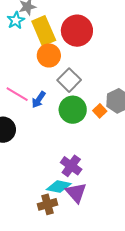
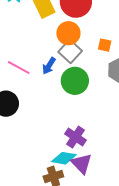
orange circle: (49, 55) -> (68, 33), moved
blue arrow: (39, 100) -> (49, 66), moved
orange square: (100, 111) -> (105, 45), moved, turned -32

